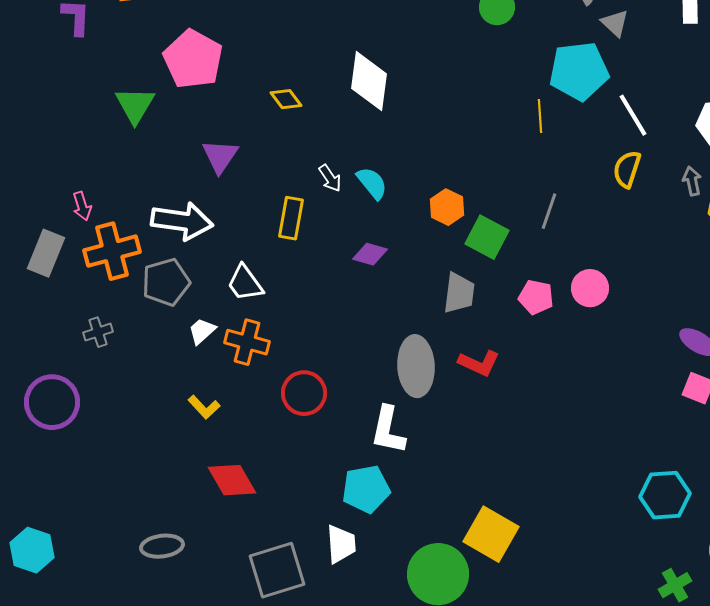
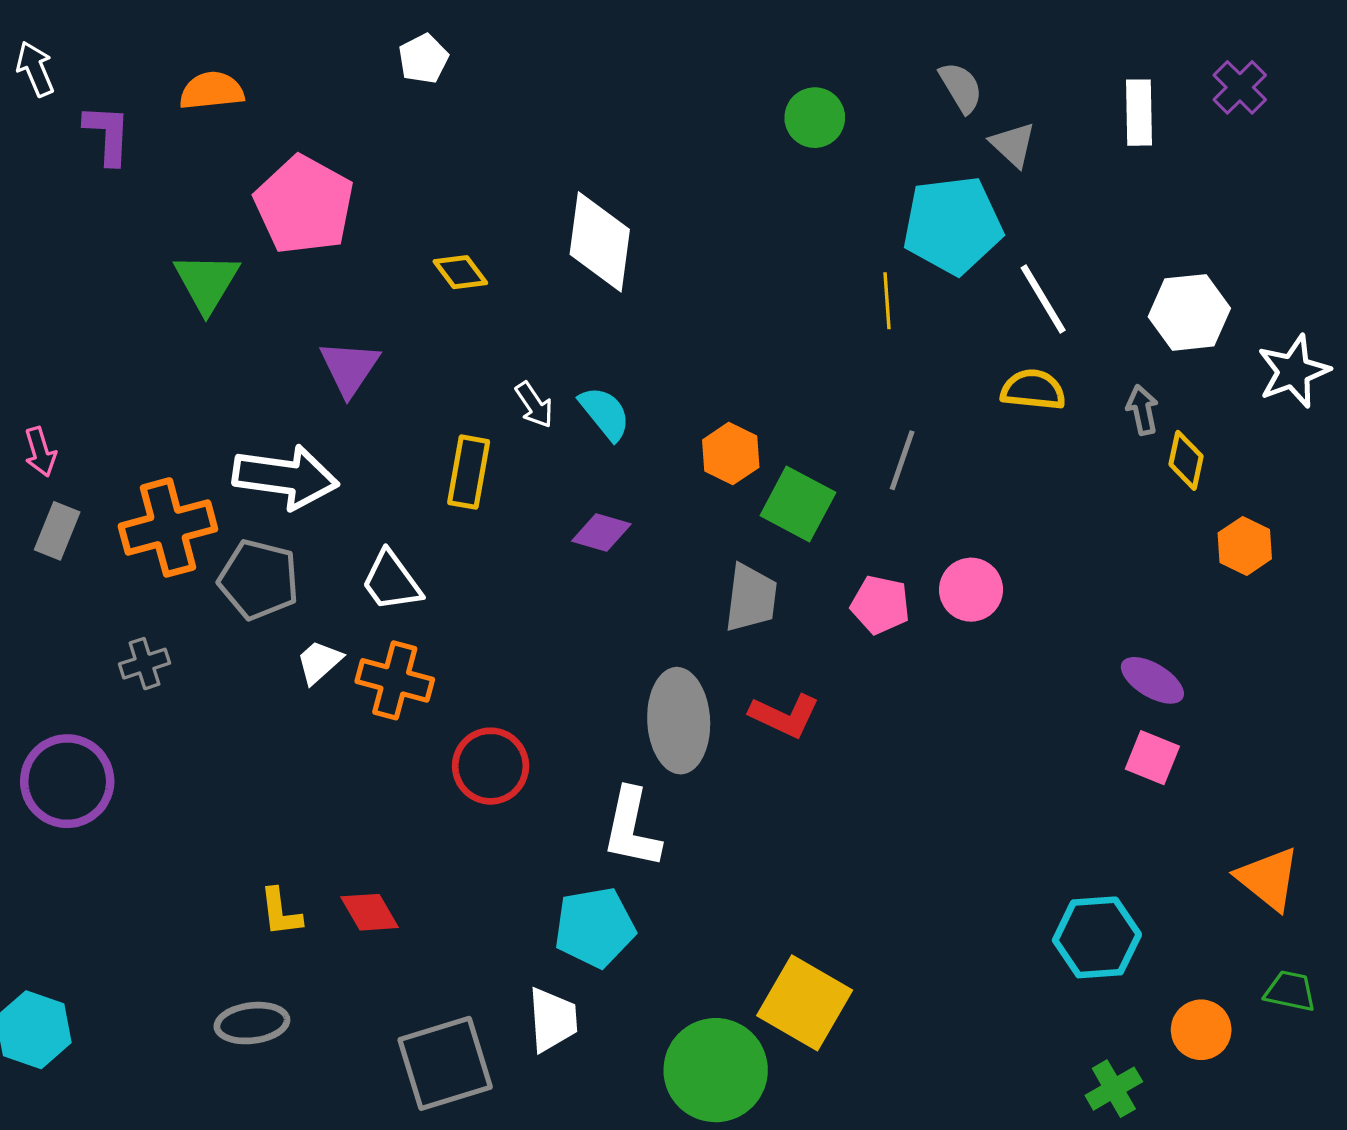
yellow semicircle: (627, 169) -> (1033, 390), turned 78
pink arrow: (82, 206) -> (40, 452), moved
gray rectangle: (46, 253) -> (57, 531), size x0.7
gray pentagon: (166, 282) -> (259, 580), turned 30
yellow L-shape: (204, 407) -> (281, 912), moved, turned 36
red diamond: (232, 480) -> (370, 912), size x0.7

